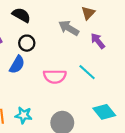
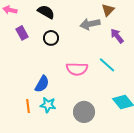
gray arrow: (69, 28) -> (90, 24), turned -42
blue semicircle: (17, 65) -> (42, 84), moved

